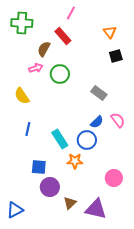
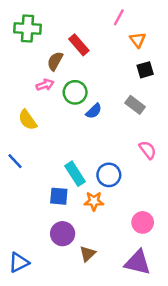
pink line: (71, 13) -> (119, 17), moved
gray rectangle: (99, 93) -> (135, 105), moved
blue semicircle: (97, 122) -> (94, 111), moved
blue line: (28, 129) -> (15, 161), moved, turned -56
blue square: (39, 167) -> (59, 196), moved
purple triangle: (96, 209) -> (138, 262), moved

